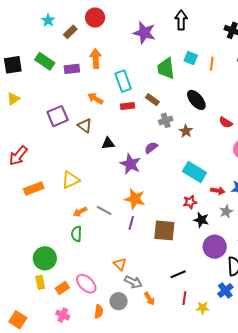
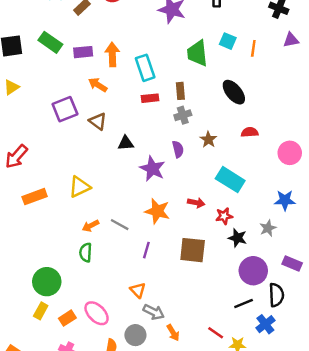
orange arrow: (96, 59) -> (112, 54), moved
orange arrow: (95, 99) -> (98, 85), moved
brown rectangle: (152, 100) -> (180, 91), turned 48
gray cross: (166, 120) -> (183, 115), moved
red semicircle: (226, 122) -> (250, 132), moved, turned 144
brown star: (186, 131) -> (208, 140), moved
purple semicircle: (151, 148) -> (178, 149), turned 112
red arrow: (218, 191) -> (196, 203), moved
purple line: (131, 223) -> (146, 250), moved
black line: (178, 274) -> (244, 304), moved
yellow rectangle: (40, 282) -> (41, 311), turned 40
red line: (184, 298) -> (216, 333), turned -64

